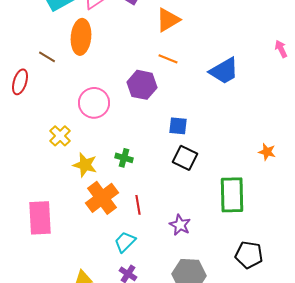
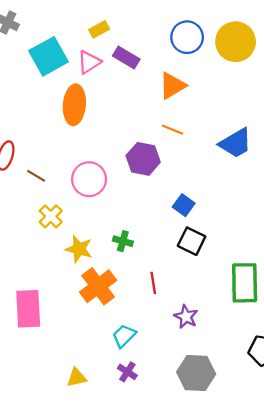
brown line: (47, 57) -> (36, 176), moved
blue square: (178, 126) -> (184, 205), turned 30
red line: (138, 205) -> (153, 283), moved

